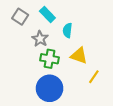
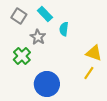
yellow triangle: (79, 56) -> (94, 53), moved
green cross: (50, 59) -> (22, 56), moved, turned 36

